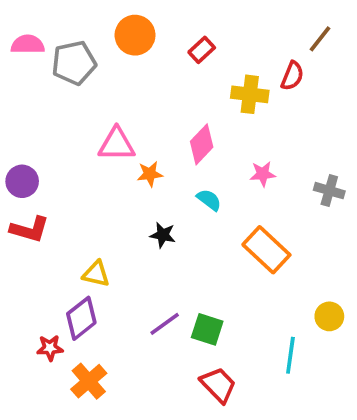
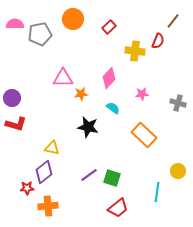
black star: (163, 235) -> (88, 127), size x1.5
orange cross: (89, 381) -> (48, 206), turned 36
red trapezoid: (218, 385) -> (118, 208), turned 95

